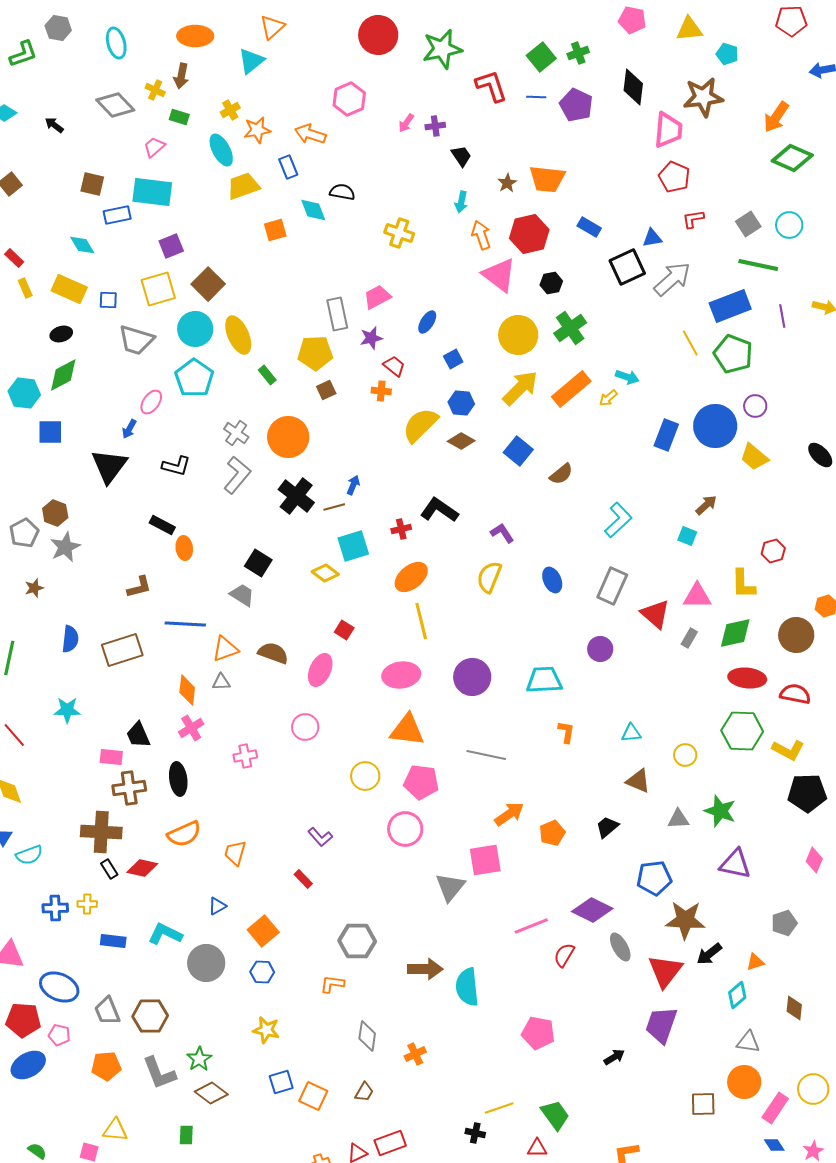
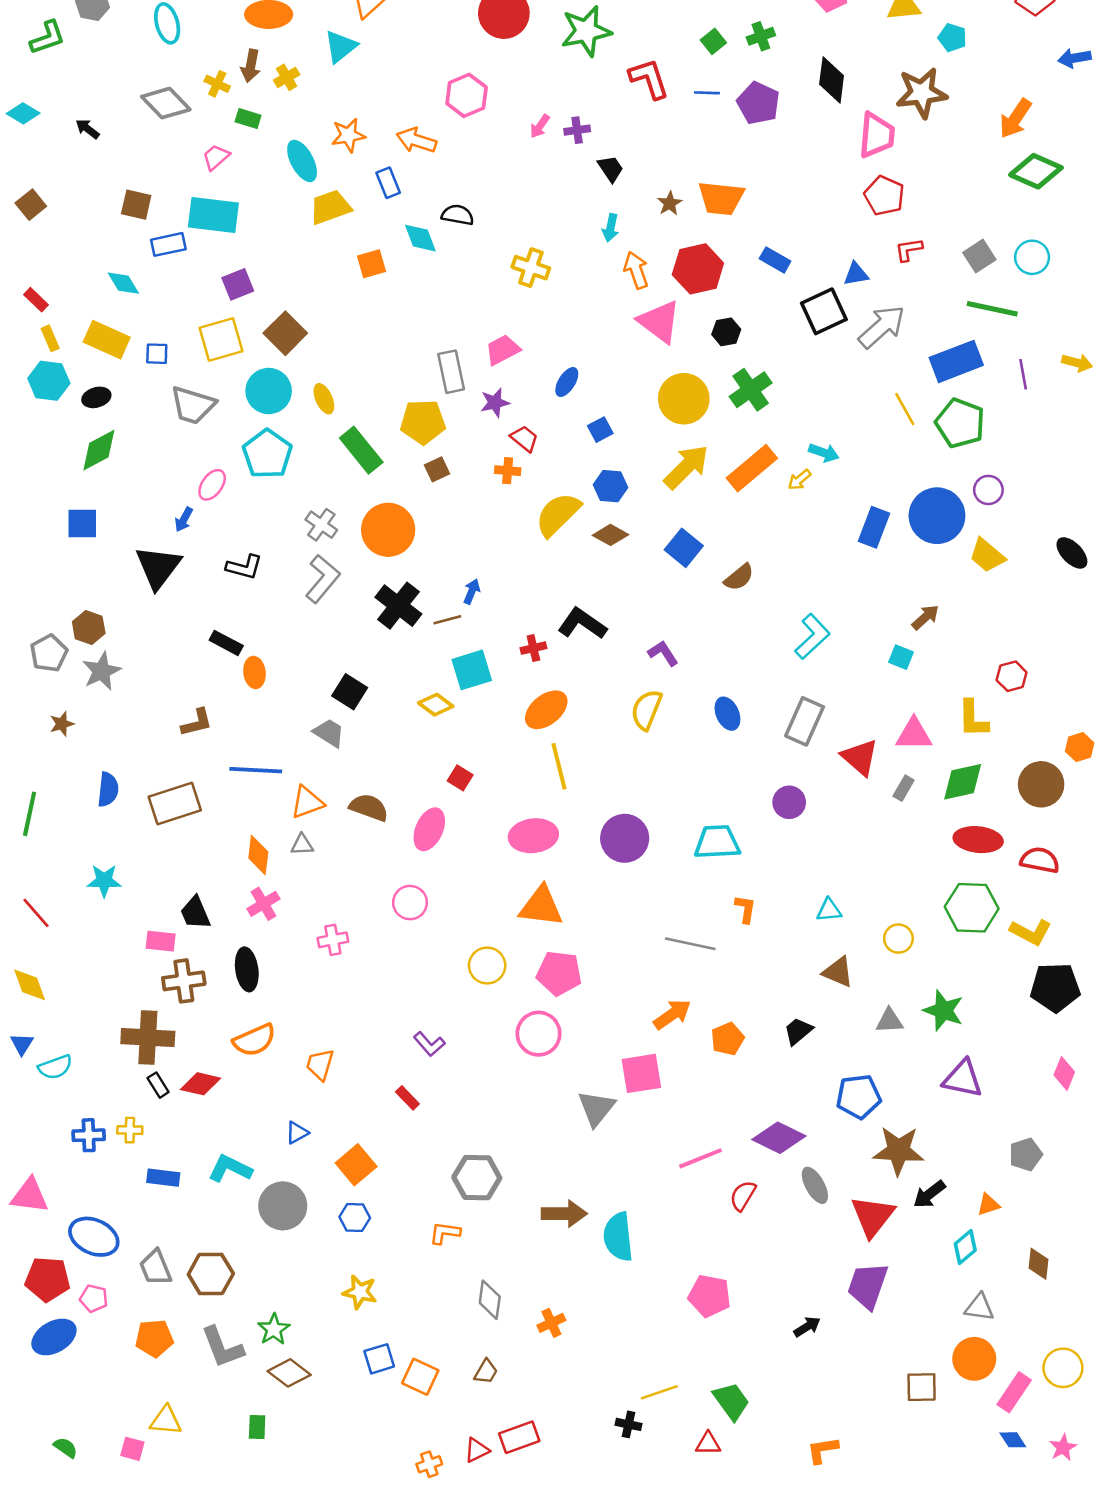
green square: (541, 57) -> (713, 41), size x0.7
yellow cross: (230, 110) -> (287, 77), moved
yellow ellipse: (238, 335) -> (324, 399), size x0.6
green rectangle: (267, 375) -> (361, 450), size x1.8
cyan hexagon: (24, 393) -> (49, 381), moved
gray line: (486, 755) -> (690, 944), moved

